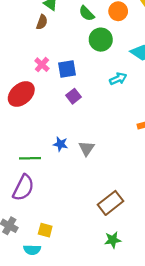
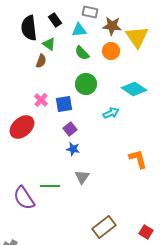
green circle: (101, 40) -> (86, 84), moved
blue star: (60, 144) -> (73, 149), moved
green line: (30, 158) -> (50, 186), moved
purple semicircle: (23, 188) -> (24, 198), moved, turned 120

